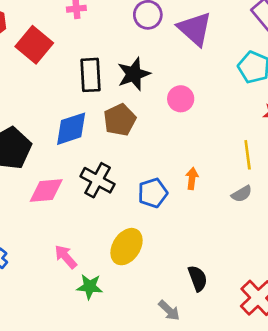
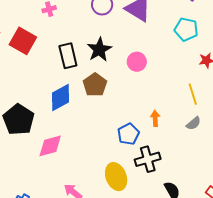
black cross: (98, 180) -> (148, 159), moved, turned -35
yellow ellipse: (127, 247) -> (116, 177), turned -44

